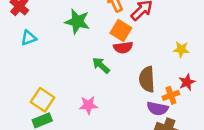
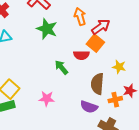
orange square: (121, 30) -> (95, 43), moved
yellow star: (181, 49) -> (119, 67), moved
purple semicircle: (157, 109) -> (89, 107), moved

